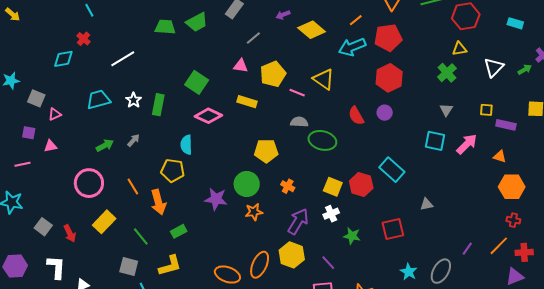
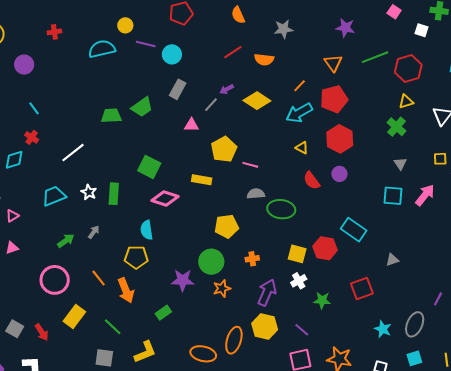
gray line: (253, 38) -> (211, 105), moved
pink triangle: (241, 66) -> (191, 125), moved
yellow triangle: (324, 79) -> (302, 148), moved, size x0.6
orange cross: (288, 186) -> (252, 259), turned -32
green rectangle: (179, 231) -> (163, 313), moved

